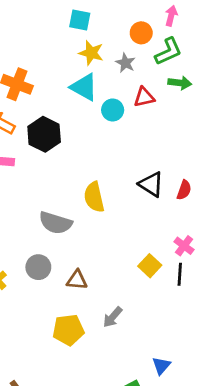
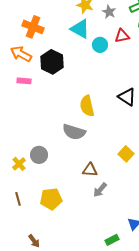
gray semicircle: (55, 223) -> (74, 132), moved
gray circle: (38, 267) -> (39, 155), moved
brown triangle: (77, 280) -> (90, 170), moved
yellow pentagon: (68, 330) -> (51, 199), moved

